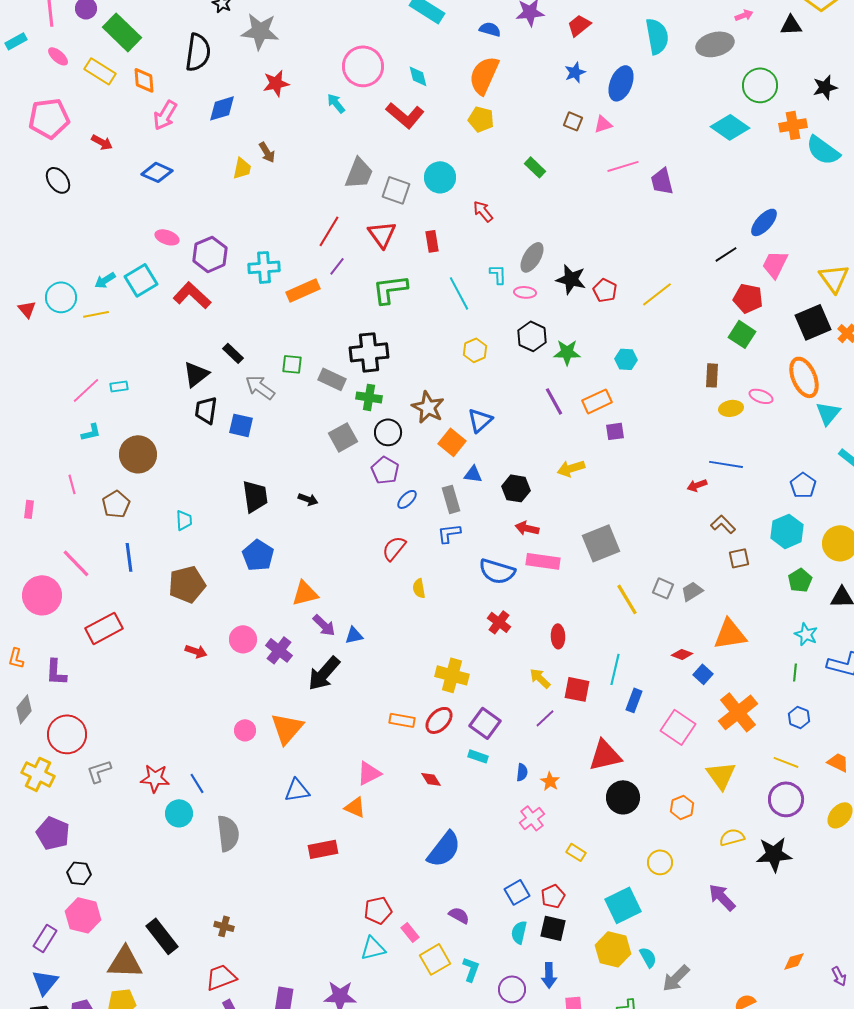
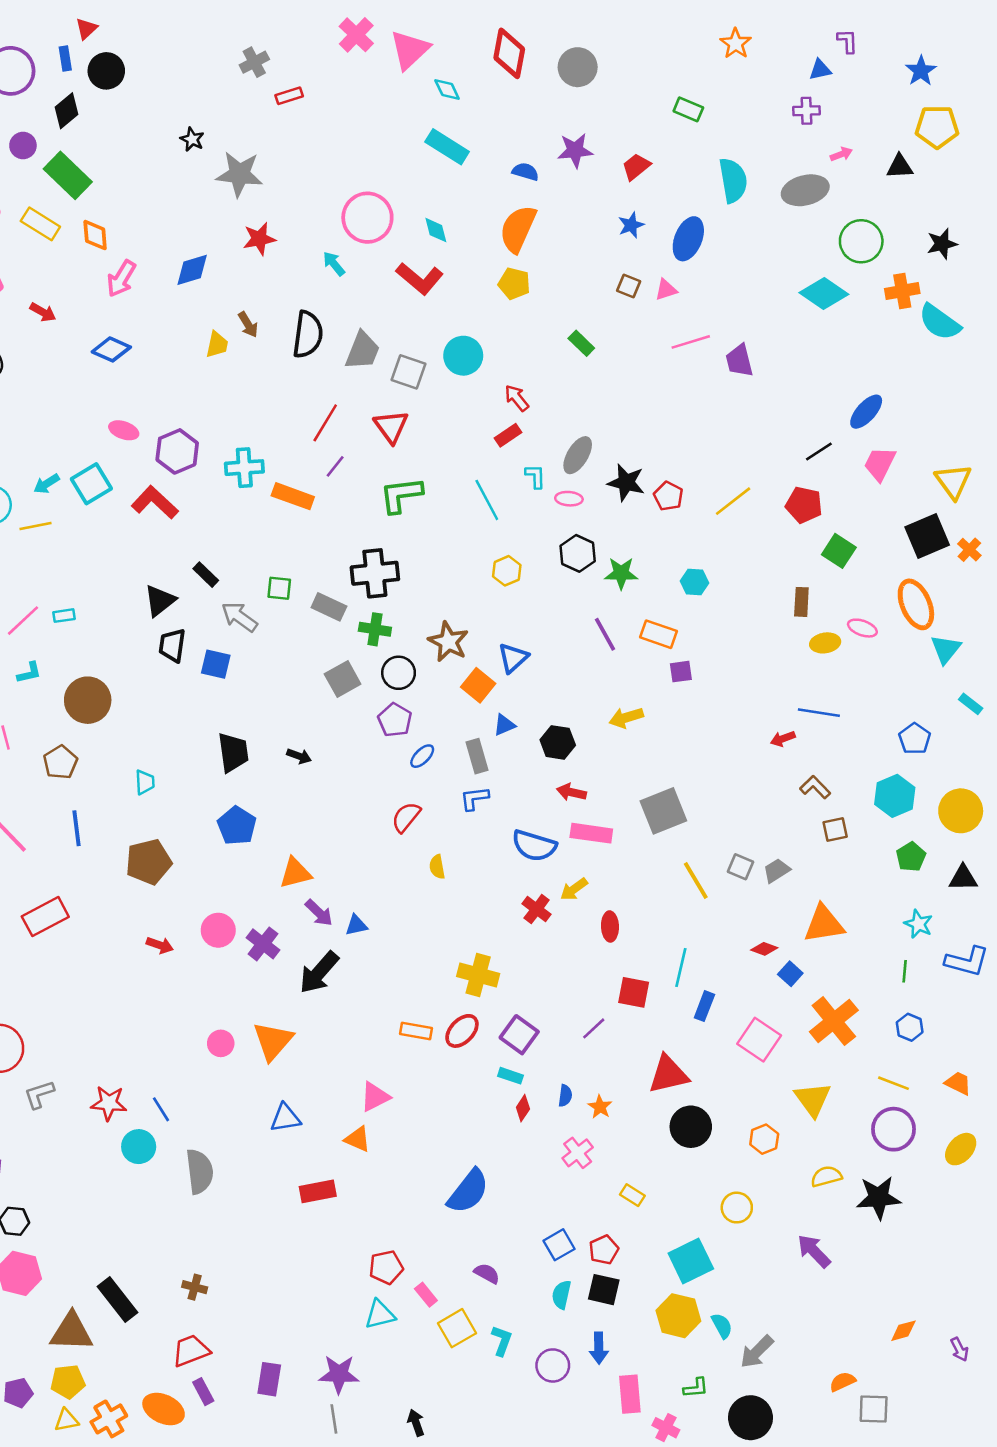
black semicircle: (198, 52) -> (308, 335), moved
red rectangle: (432, 241) -> (508, 435), moved, turned 65
orange rectangle: (303, 290) -> (293, 496), turned 44
red pentagon: (748, 298) -> (804, 505), moved
orange rectangle: (597, 401) -> (658, 634), turned 44
blue triangle: (473, 474) -> (504, 725), turned -30
yellow arrow: (540, 678) -> (574, 889), moved, turned -80
red diamond: (431, 779) -> (523, 1108), moved, turned 65

